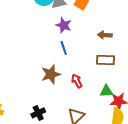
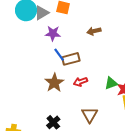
brown rectangle: (106, 60) -> (71, 59), moved
red arrow: (77, 81) -> (80, 82), turned -64

